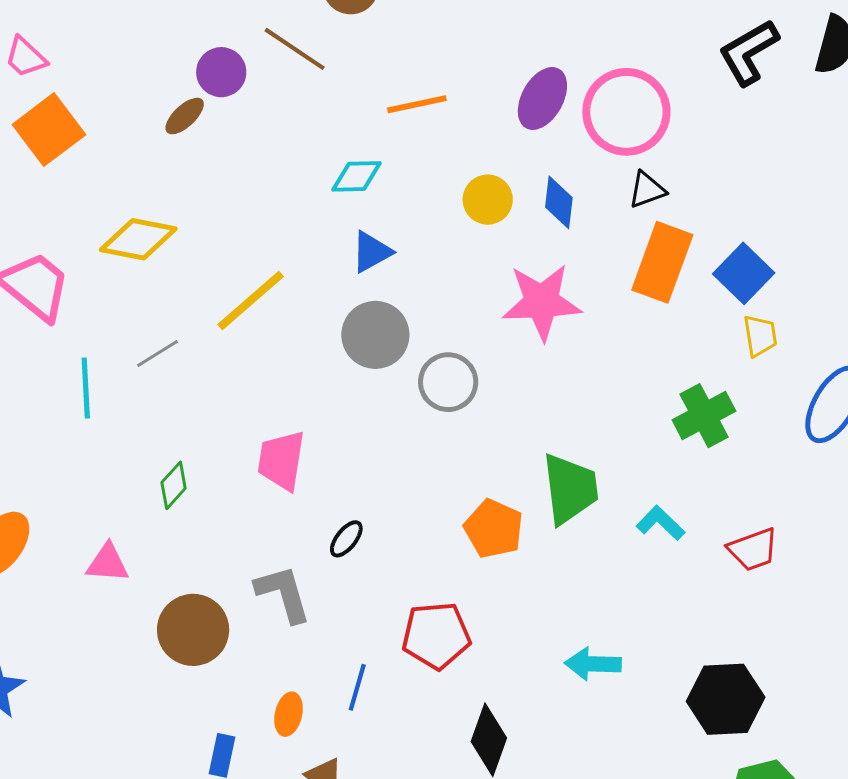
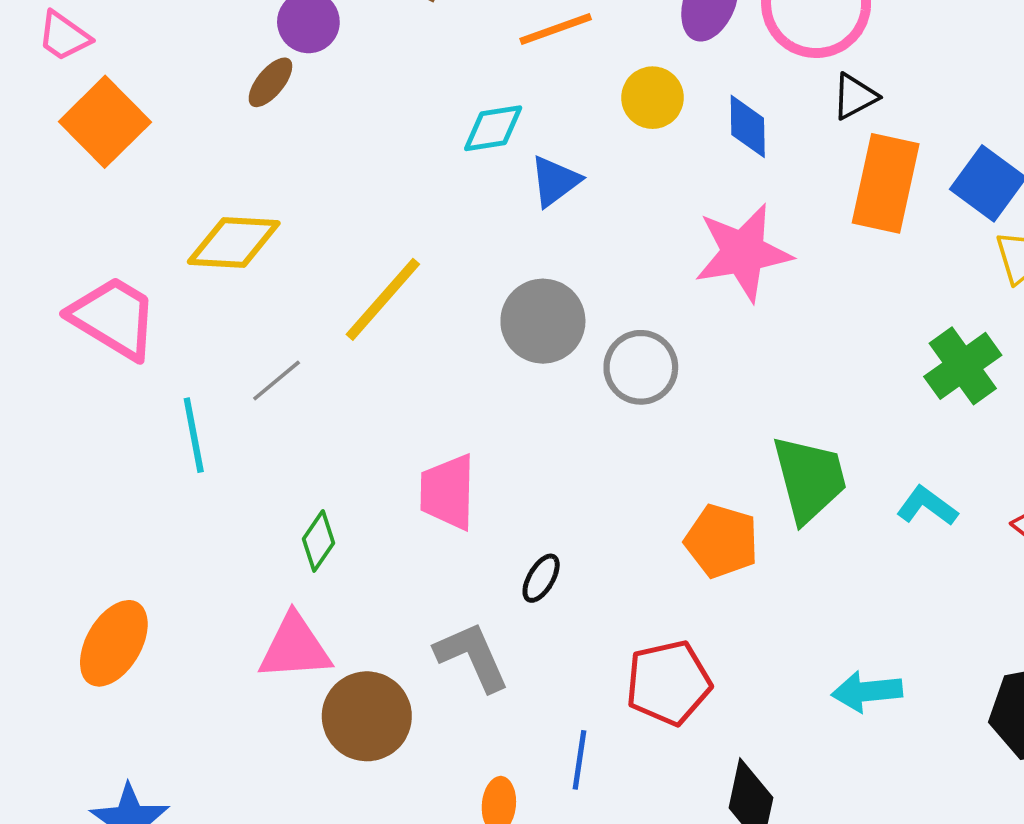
yellow circle: (488, 200) -> (653, 98), moved
blue triangle: (371, 252) -> (555, 181), moved
pink triangle: (108, 563) -> (295, 647), moved, size x1.4

